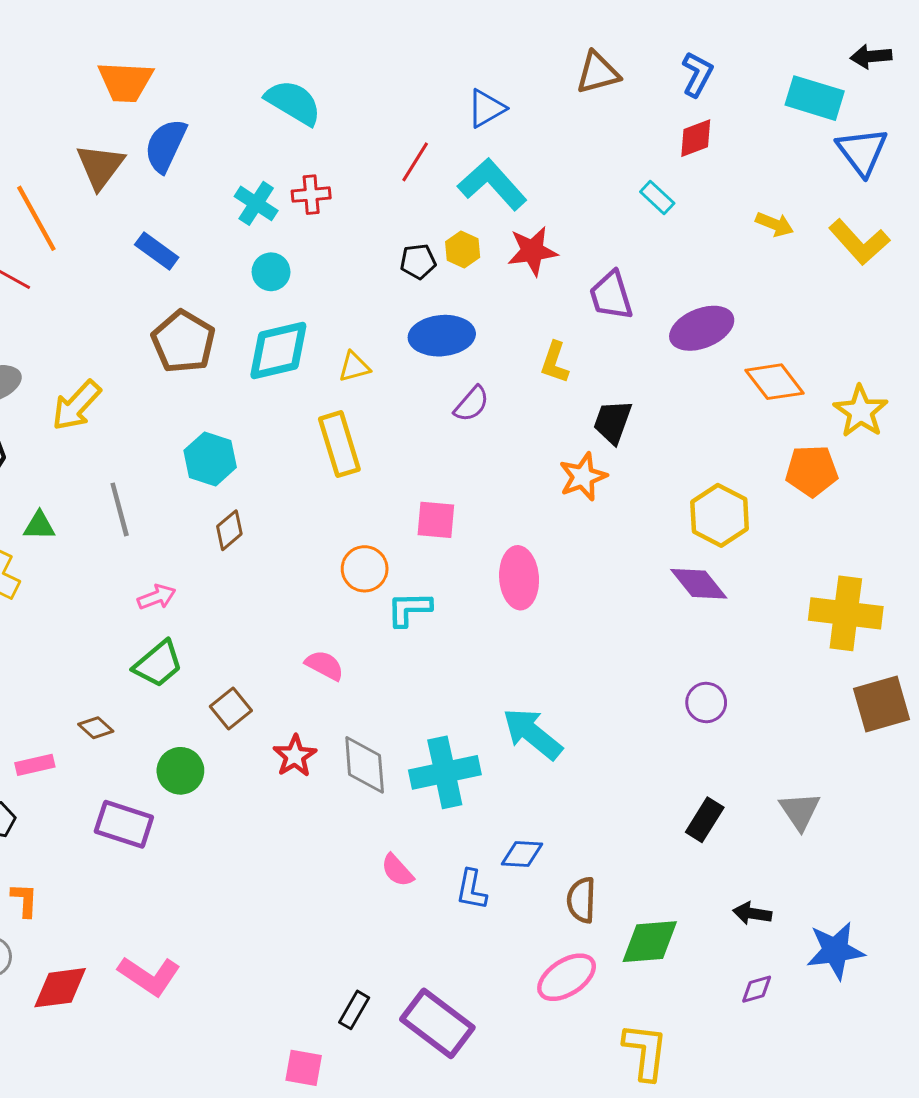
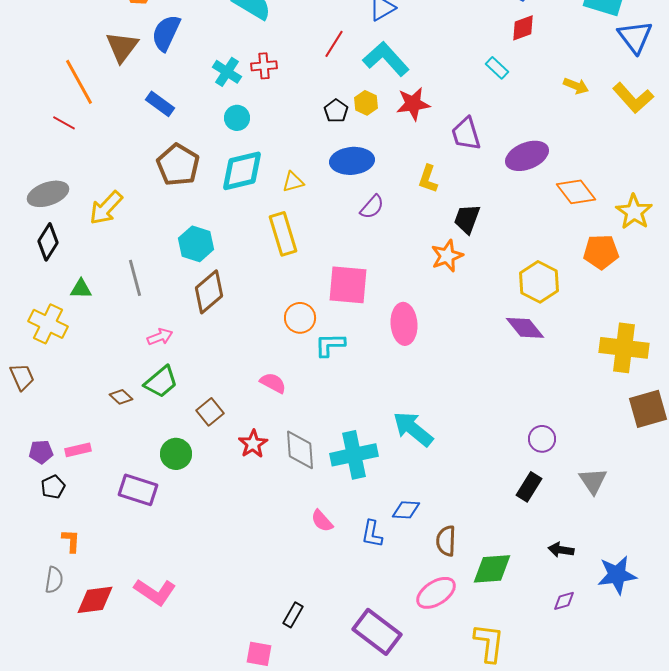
black pentagon: (418, 261) -> (336, 111), turned -30
pink square: (436, 520) -> (348, 285), size x1.5
brown diamond: (229, 530) -> (209, 292), size x1.6
purple circle: (706, 702) -> (542, 439), moved
brown diamond: (96, 728) -> (121, 397), moved
purple rectangle: (437, 1023) -> (377, 632), moved

